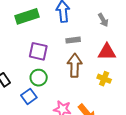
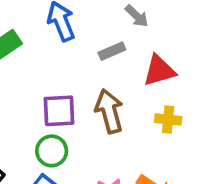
gray rectangle: (73, 40) -> (112, 51), moved
purple square: (38, 51) -> (59, 111), moved

